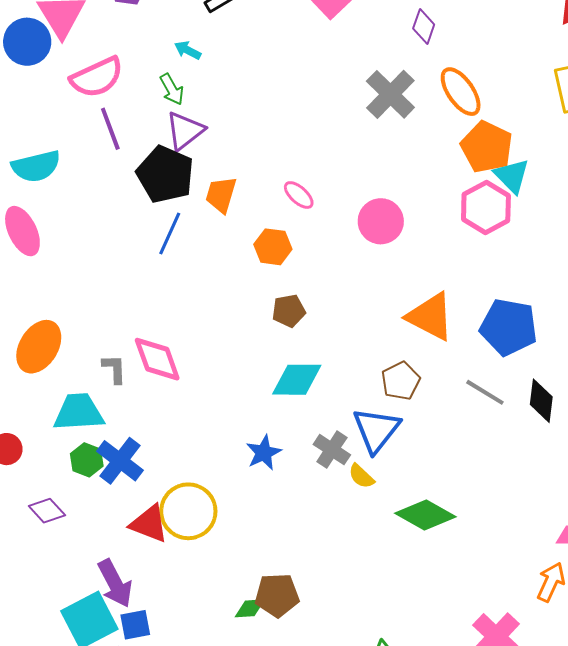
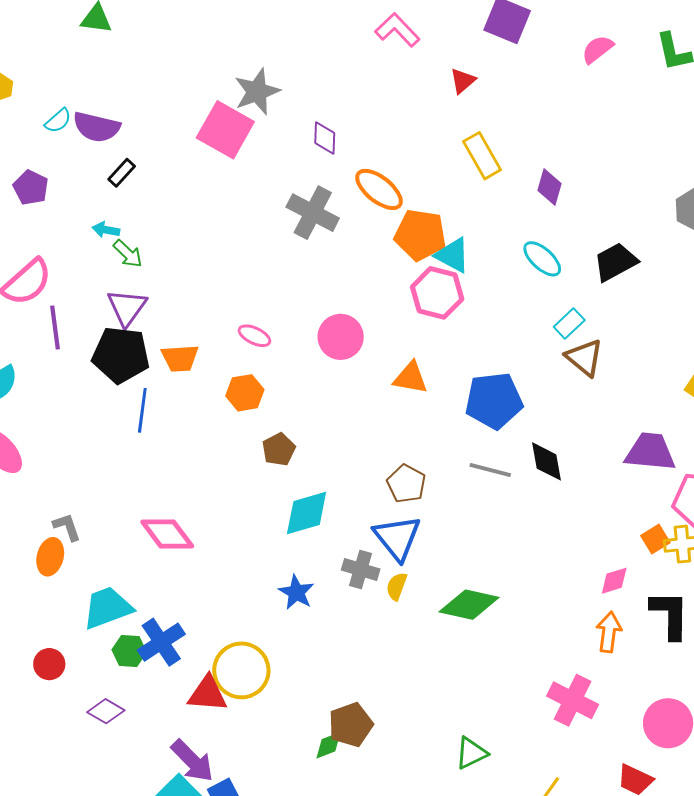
green arrow: (172, 89) -> (128, 254), moved
purple line: (110, 129) -> (55, 327), turned 30
orange trapezoid: (221, 195) -> (180, 358), turned -93
orange triangle: (430, 317) -> (411, 378), moved, size x0.7
orange ellipse: (39, 347) -> (50, 557), size x0.7
gray L-shape: (114, 369) -> (67, 527), moved
blue cross: (120, 461) -> (161, 642), turned 36
yellow semicircle: (361, 476) -> (397, 586), turned 84

